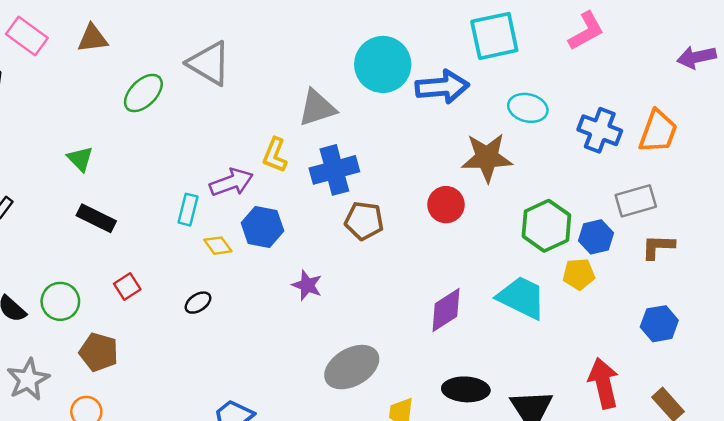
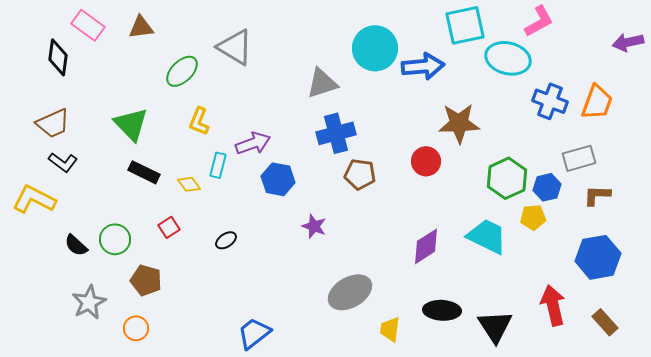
cyan ellipse: (528, 108) -> (508, 58), moved, size x1.4
yellow L-shape: (275, 155) -> (199, 121), moved
green triangle: (80, 159) -> (131, 124), size x1.6
yellow diamond: (218, 246) -> (189, 184), moved
blue hexagon: (659, 324) -> (598, 257), size x1.5

